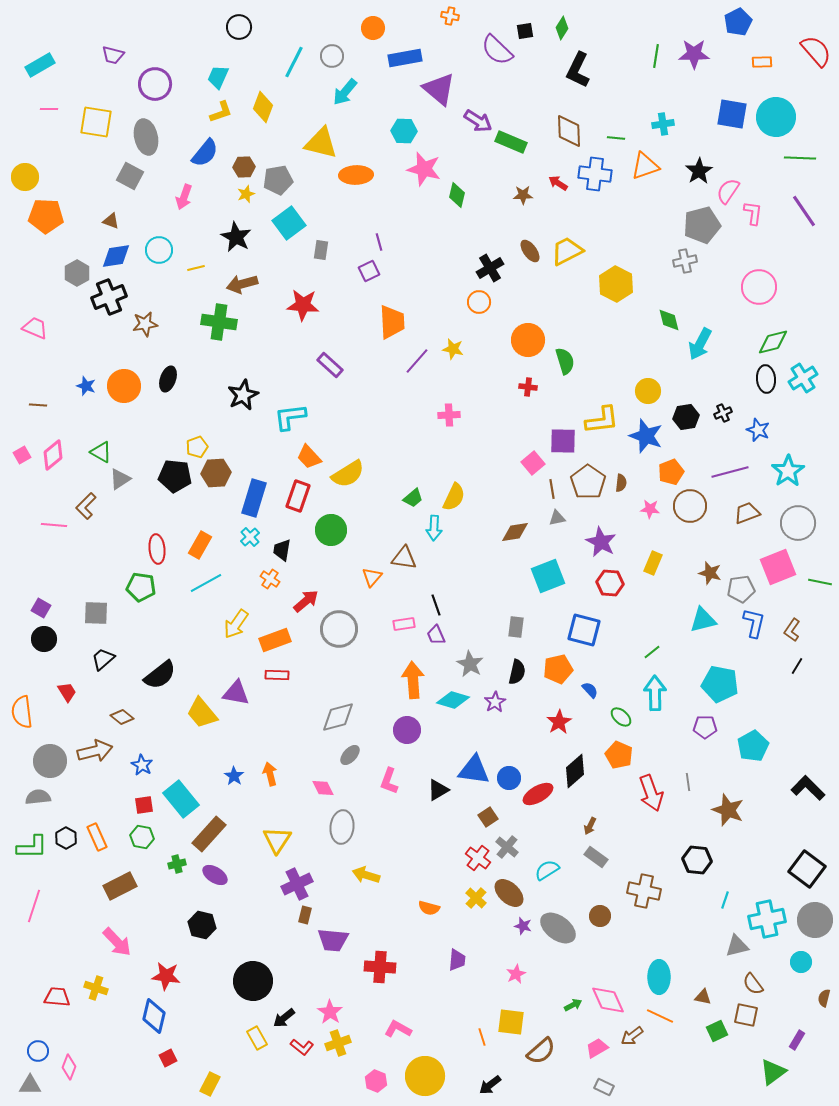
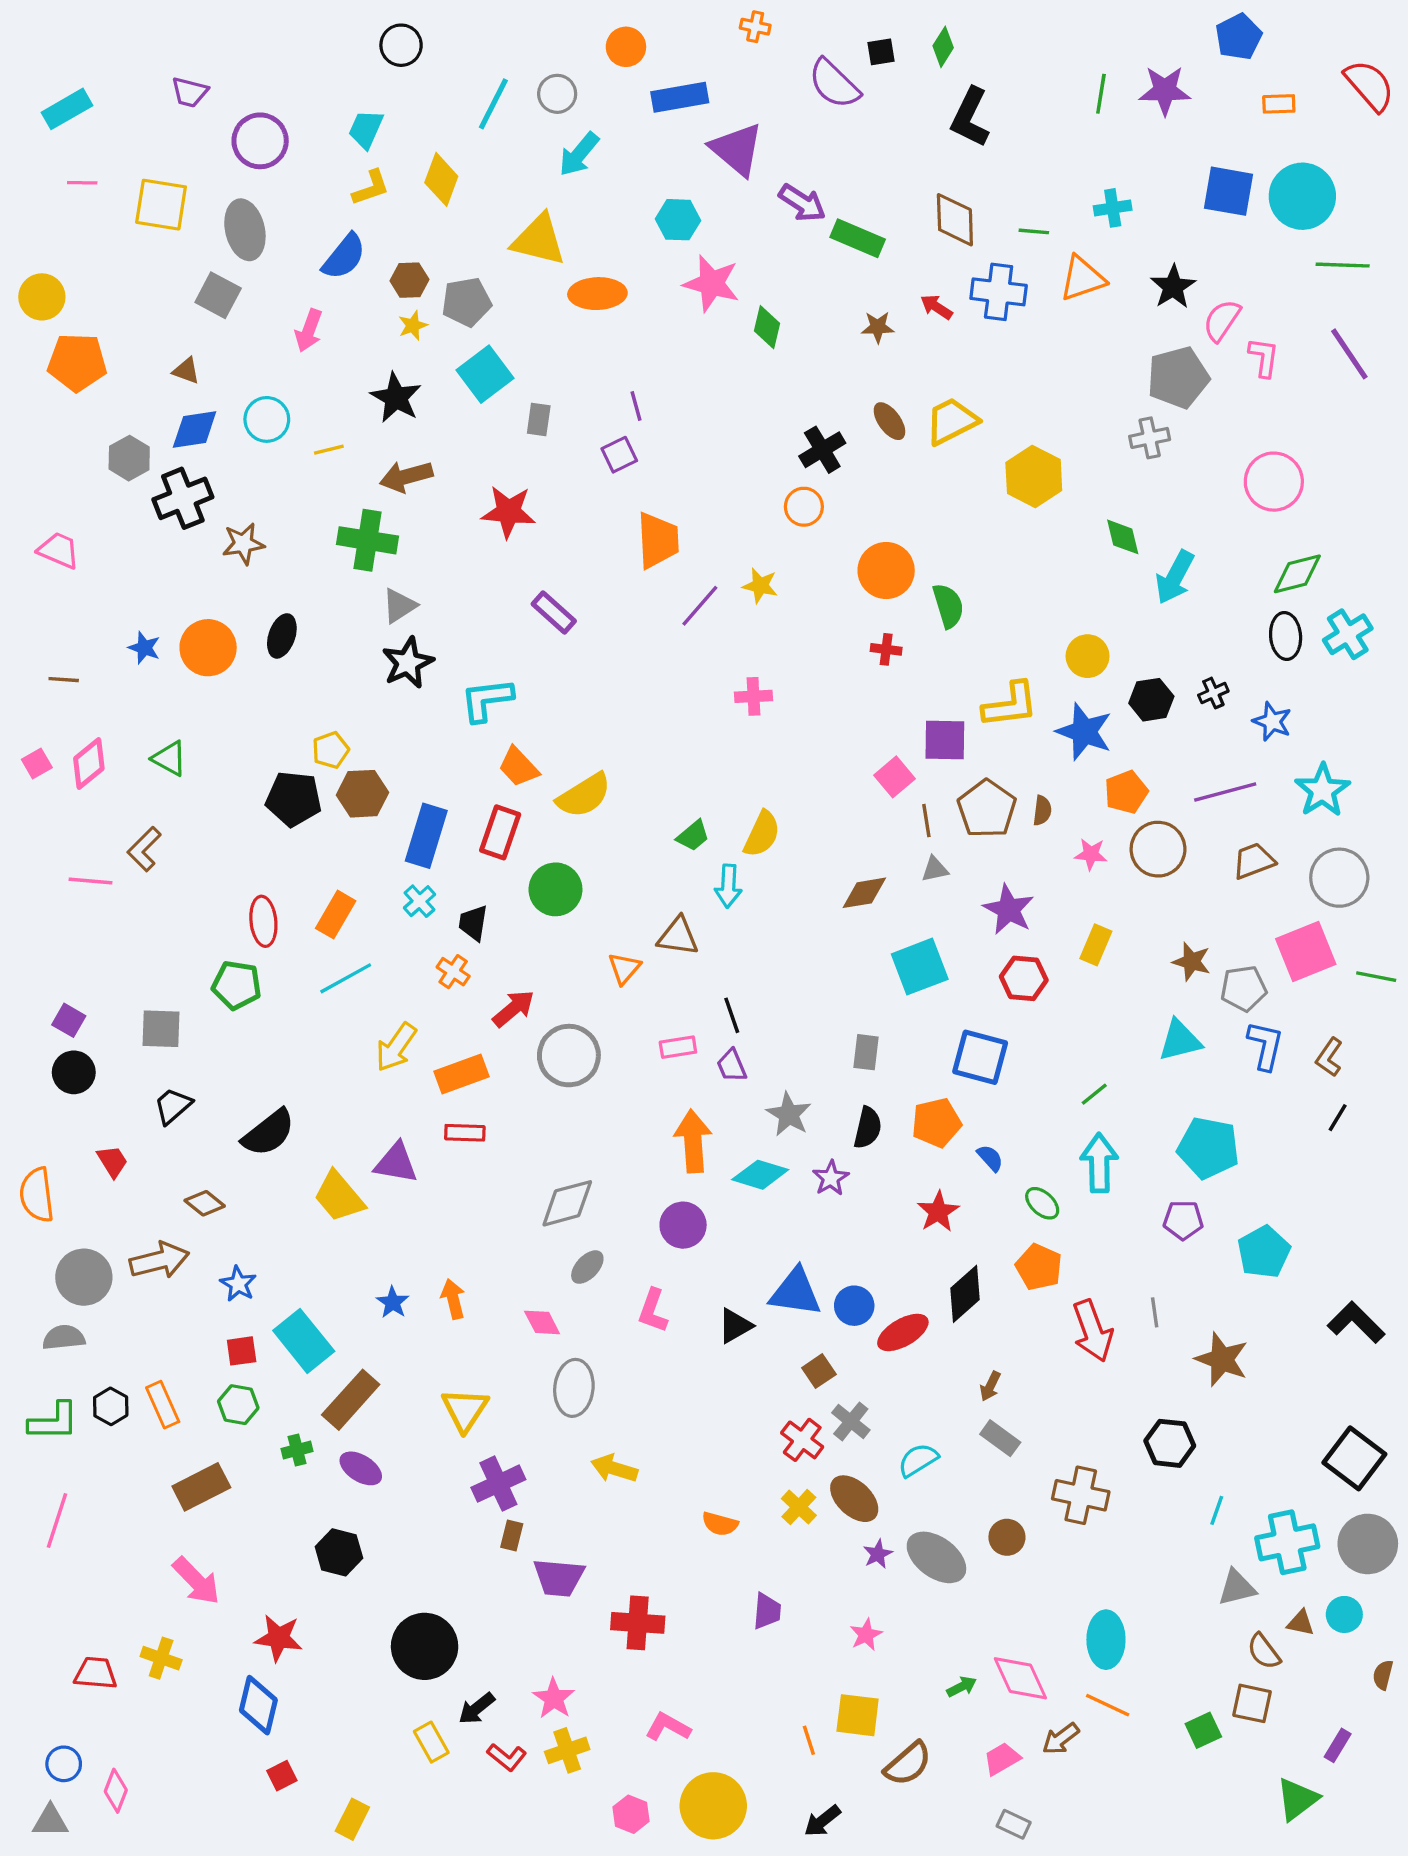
gray triangle: (120, 479) -> (399, 606), moved
purple star: (523, 926) -> (878, 1554), turned 30
brown triangle: (703, 997) -> (1301, 1623), moved

